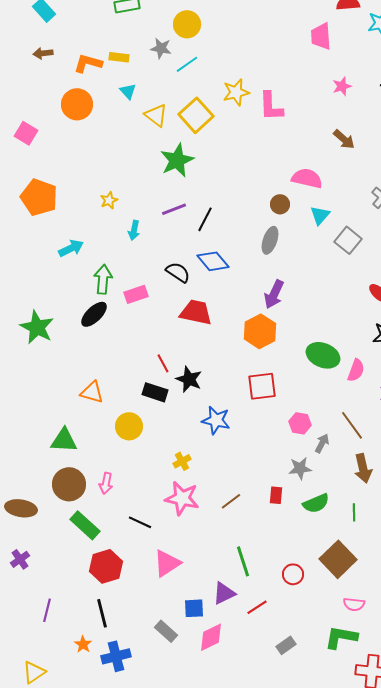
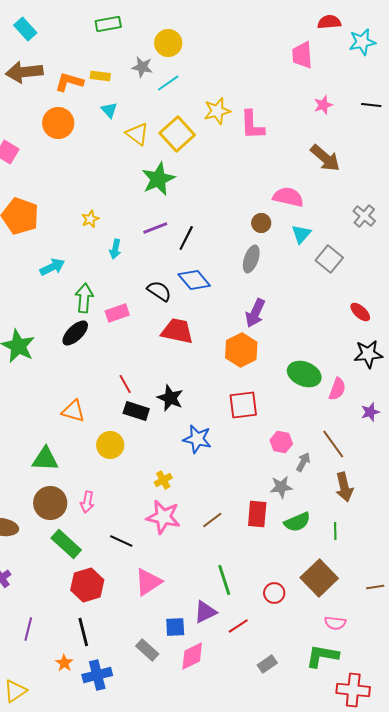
brown arrow: (43, 53) -> (24, 72), size x1.8
brown arrow: (344, 139) -> (325, 158), size x1.4
red line: (163, 363) -> (125, 384), moved
red rectangle: (276, 495) -> (257, 514), size x1.5

